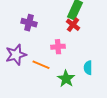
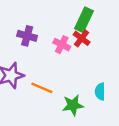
pink cross: (58, 47) -> (62, 45), moved, turned 32
green star: (66, 79) -> (73, 105), turned 30

